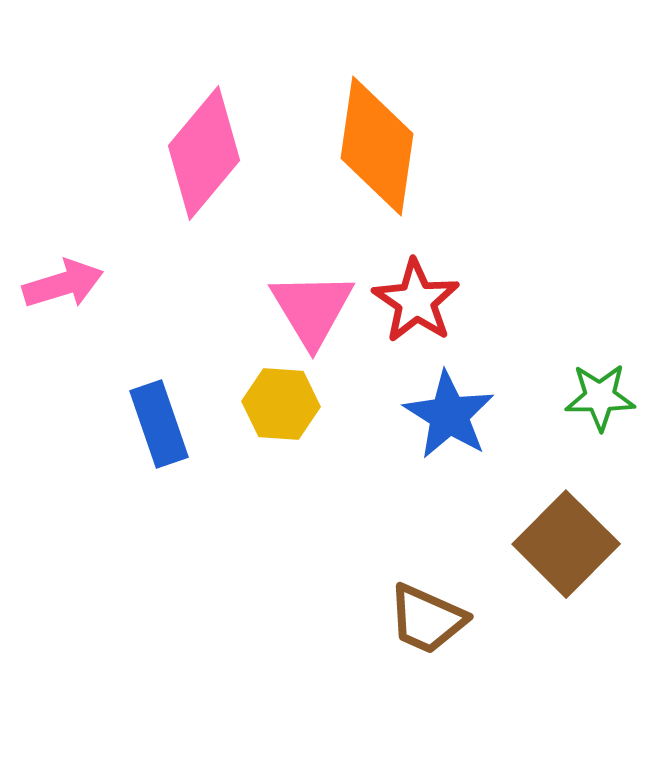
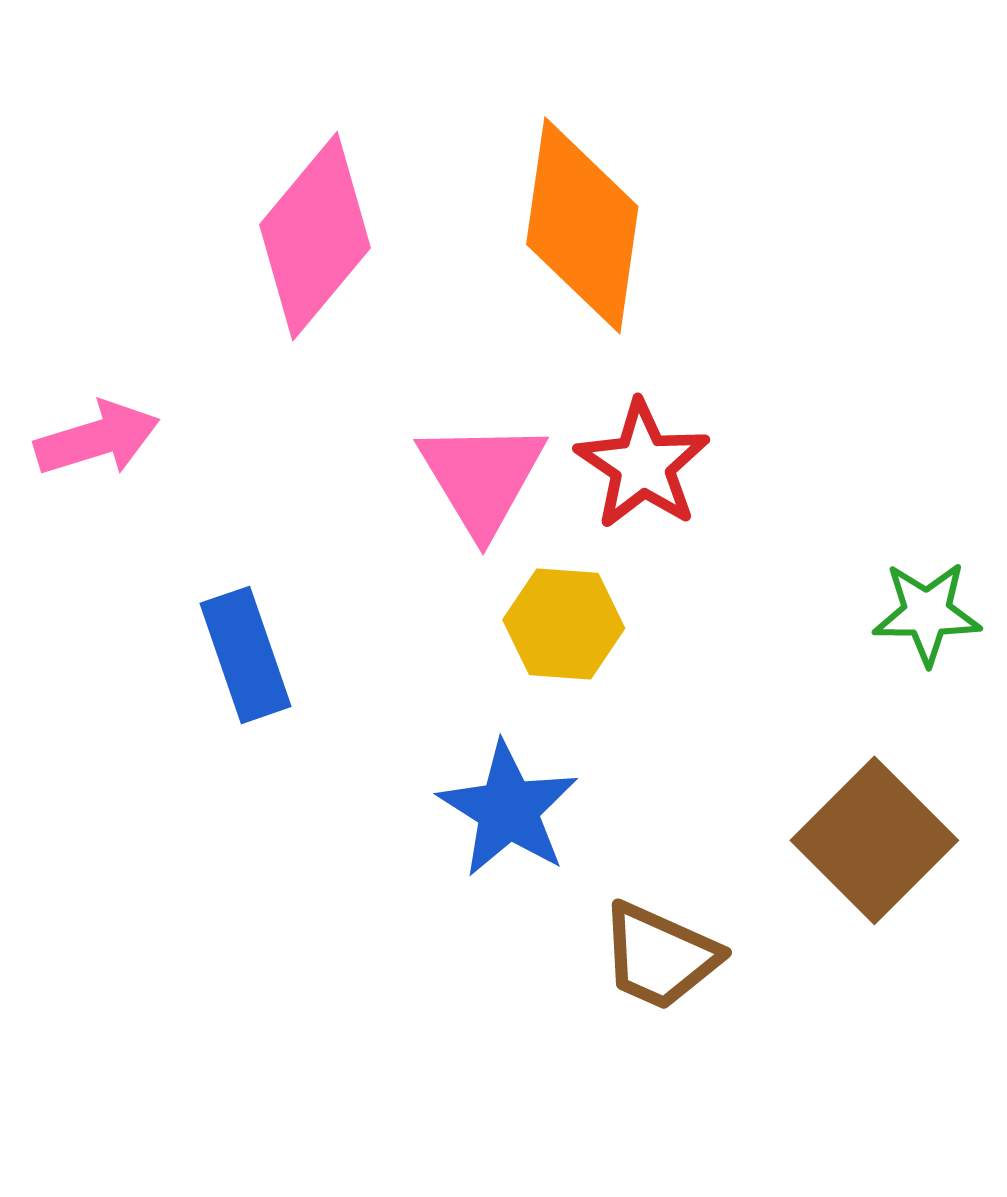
yellow hexagon: (281, 404) -> (564, 624), moved
blue star: (449, 415) -> (508, 809), moved

